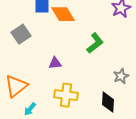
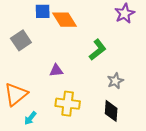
gray star: (121, 76) -> (115, 81), moved

